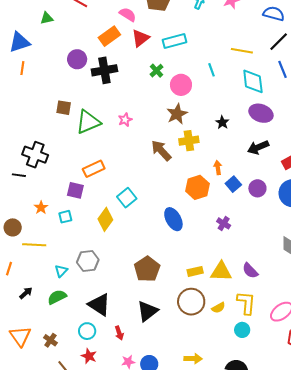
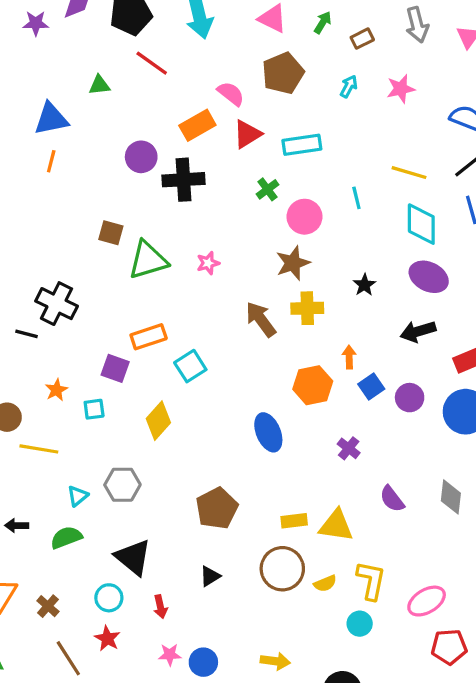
cyan square: (127, 198) -> (190, 366), moved
purple semicircle: (250, 271) -> (392, 499), moved
black arrow: (26, 293) -> (17, 525), turned -144
black triangle: (147, 311) -> (210, 576), size x0.6

